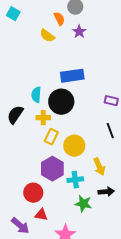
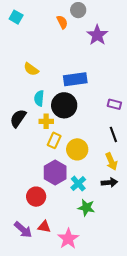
purple star: (79, 32) -> (97, 35), moved, size x1.5
yellow semicircle: (47, 36) -> (31, 69), moved
yellow arrow: (99, 167) -> (111, 161), moved
cyan cross: (75, 180) -> (78, 184), turned -35
black arrow: (106, 192) -> (109, 183), moved
red triangle: (41, 215) -> (44, 227), moved

